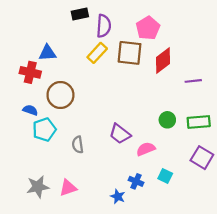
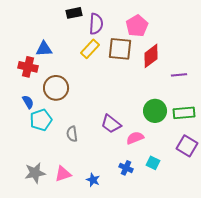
blue semicircle: (30, 110) -> (28, 102), turned 40
green circle: (167, 120) -> (155, 111), size x1.5
blue star: (118, 196) -> (93, 180), moved

